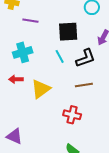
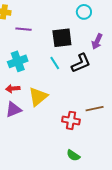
brown line: (84, 85) -> (95, 109), moved
purple triangle: (14, 136) -> (13, 110), moved, turned -42

